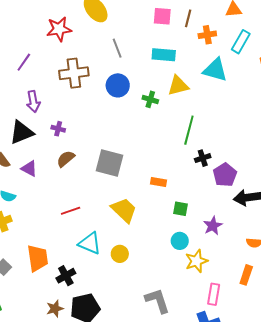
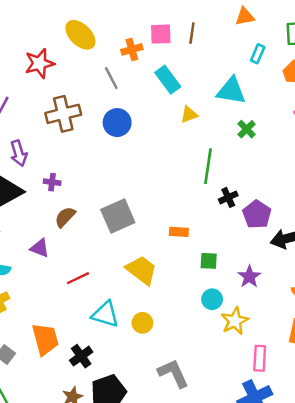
orange cross: (207, 35) -> (132, 49), moved
cyan rectangle: (241, 42) -> (258, 54), size x0.7
cyan rectangle: (164, 55) -> (168, 80), turned 55
yellow triangle: (178, 86) -> (189, 115), size x0.7
green cross: (150, 99) -> (247, 129), moved, turned 35
gray square: (109, 163) -> (118, 216), turned -32
purple triangle: (29, 169) -> (40, 248), moved
gray L-shape: (158, 301) -> (173, 373), moved

